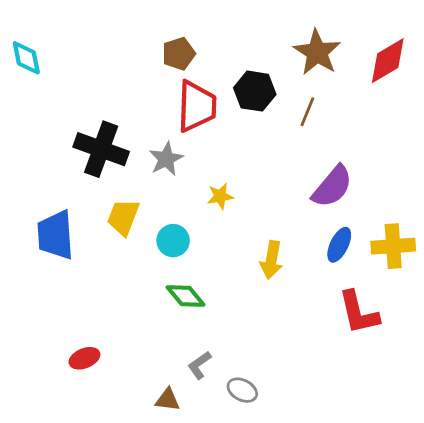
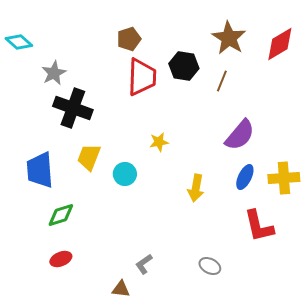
cyan diamond: (26, 58) -> (19, 42), turned -36
gray star: (166, 159) -> (54, 73), moved
green diamond: (186, 296) -> (61, 215), moved, turned -68
gray ellipse: (242, 390) -> (210, 266), moved

